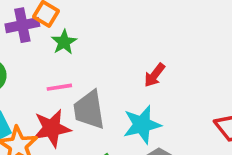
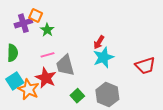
cyan star: (142, 125) -> (103, 57), moved
red star: (52, 128) -> (46, 78), turned -30

